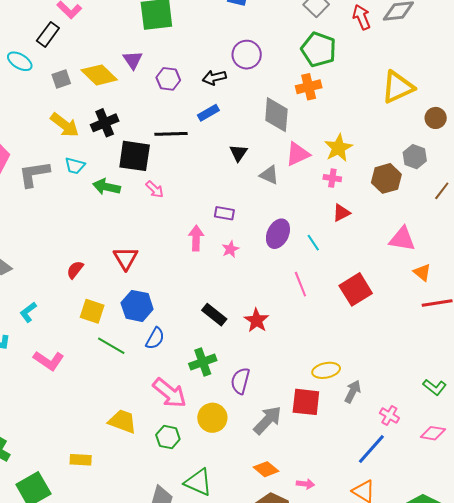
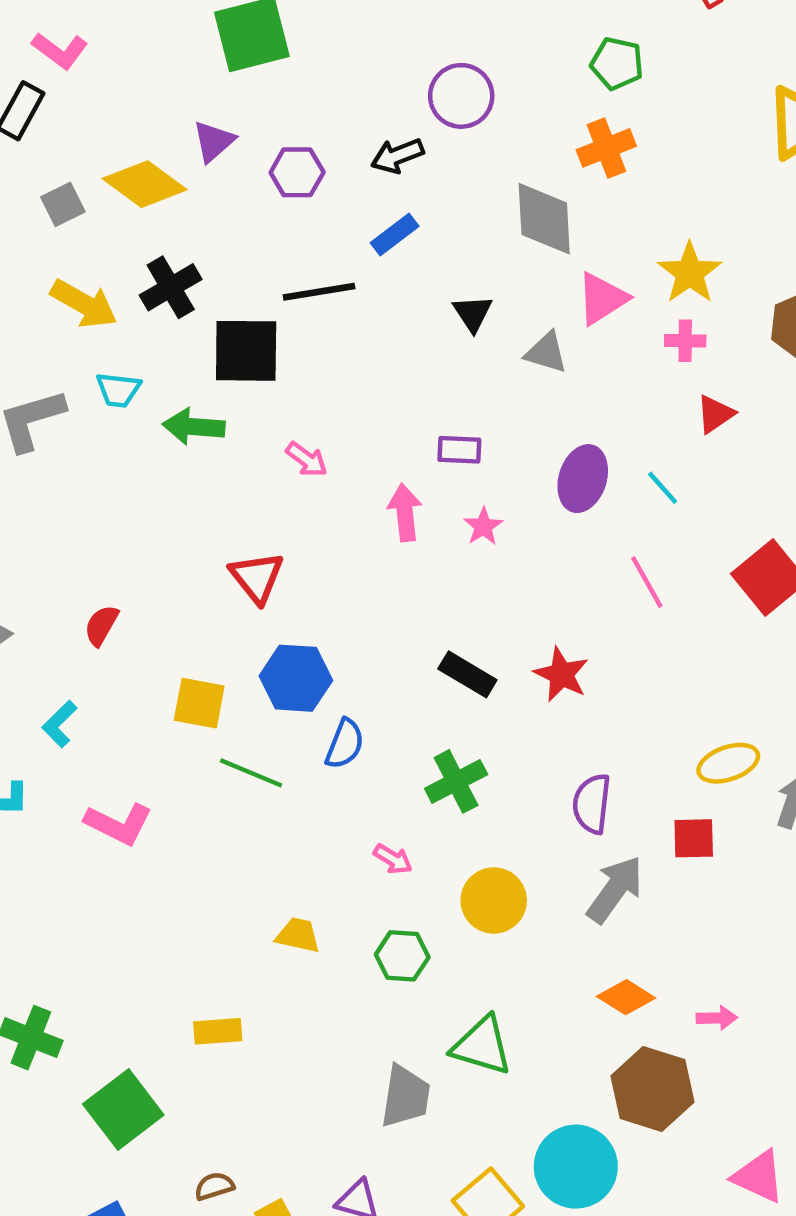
green pentagon: (319, 49) -> (617, 63), size x0.7
purple triangle: (133, 60) -> (214, 141), turned 30
pink arrow: (155, 189) -> (307, 459), moved
red semicircle: (75, 270) -> (101, 625), moved
purple semicircle: (240, 381) -> (592, 804), moved
pink arrow: (170, 393) -> (393, 859), size x0.5
red square: (306, 402) -> (694, 838), size x0.7
yellow trapezoid: (122, 421) -> (298, 935), size x0.7

